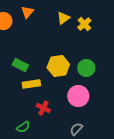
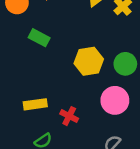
green rectangle: (20, 65) -> (39, 38), moved
yellow rectangle: (31, 84) -> (35, 104), moved

